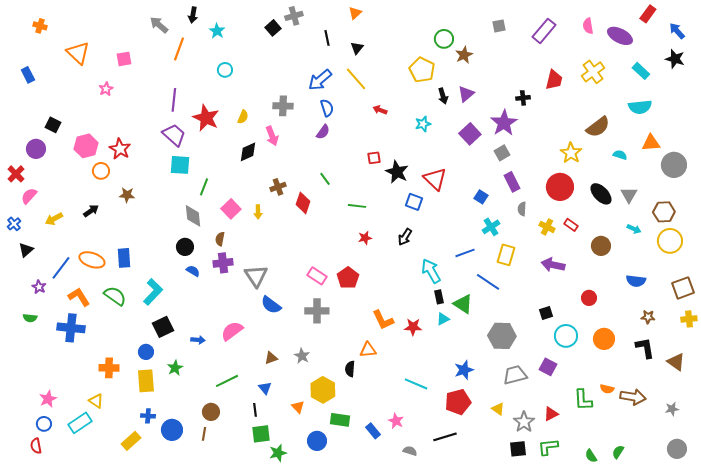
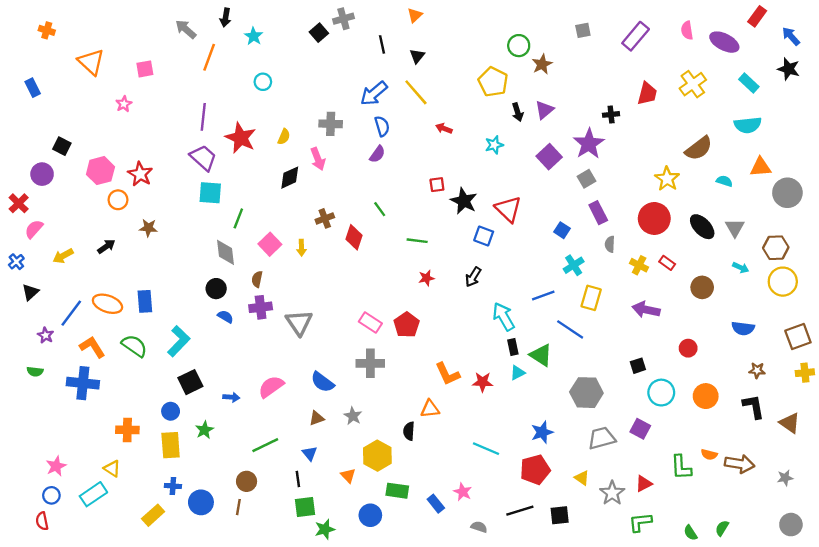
blue semicircle: (271, 305) -> (322, 382), moved
black square: (518, 449) -> (560, 515), moved

